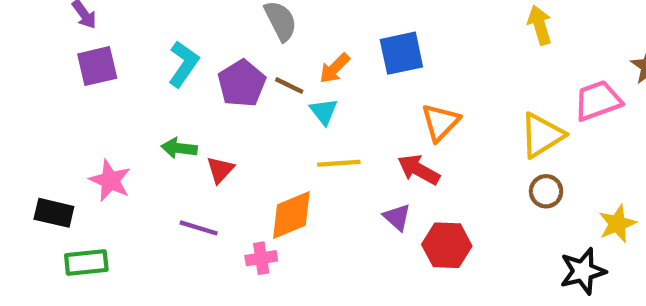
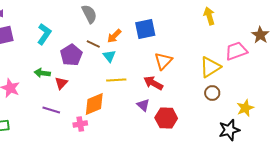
purple pentagon: (242, 83) -> (71, 55), moved

